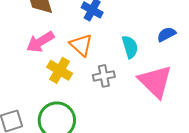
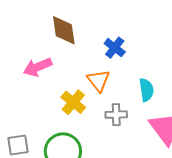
pink arrow: (40, 42) -> (38, 67), moved

